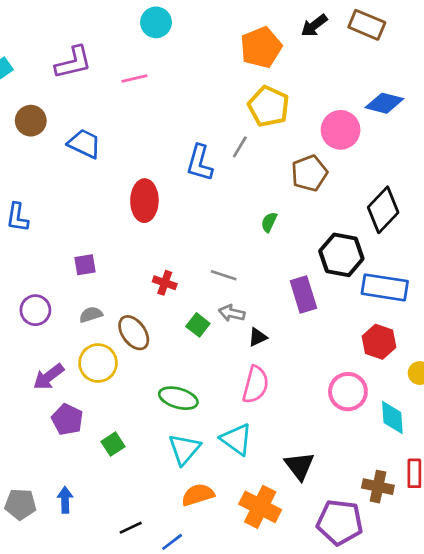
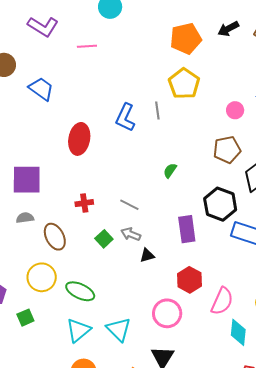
purple L-shape: (73, 62) -> (43, 27), turned 36
pink circle: (341, 130) -> (235, 110), size x0.6
gray line: (240, 147) -> (157, 111), turned -48
brown pentagon: (309, 173) -> (227, 150), moved
purple square: (85, 265) -> (27, 180), size x1.8
red cross: (165, 283) -> (84, 203), turned -36
red hexagon: (379, 342) -> (189, 280), moved
yellow circle: (98, 363) -> (42, 277), moved
pink semicircle: (256, 385) -> (222, 301), moved
pink circle: (348, 392) -> (167, 313), moved

